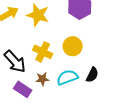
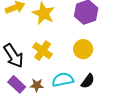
yellow circle: (73, 46) -> (83, 49), moved
brown star: (42, 79) -> (37, 85), moved

